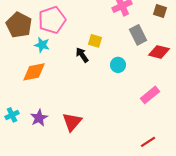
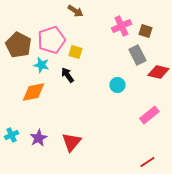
brown square: (160, 11) -> (145, 31), moved
yellow square: (95, 41) -> (75, 52), moved
black arrow: (82, 55) -> (67, 75), moved

